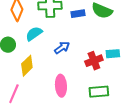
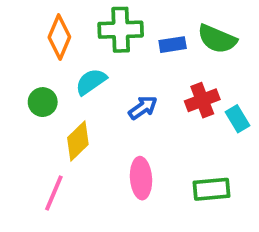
cyan rectangle: (113, 54) -> (237, 119), turned 64
red cross: (94, 61) -> (202, 100), moved

